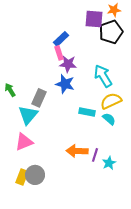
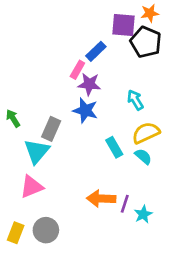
black pentagon: (111, 32) -> (146, 42), turned -30
blue rectangle: (61, 39) -> (96, 51), moved
pink rectangle: (59, 53) -> (77, 70), turned 48
cyan arrow: (103, 76) -> (135, 100), size x0.7
cyan rectangle: (87, 112) -> (114, 147), turned 49
yellow rectangle: (22, 177) -> (16, 233), moved

